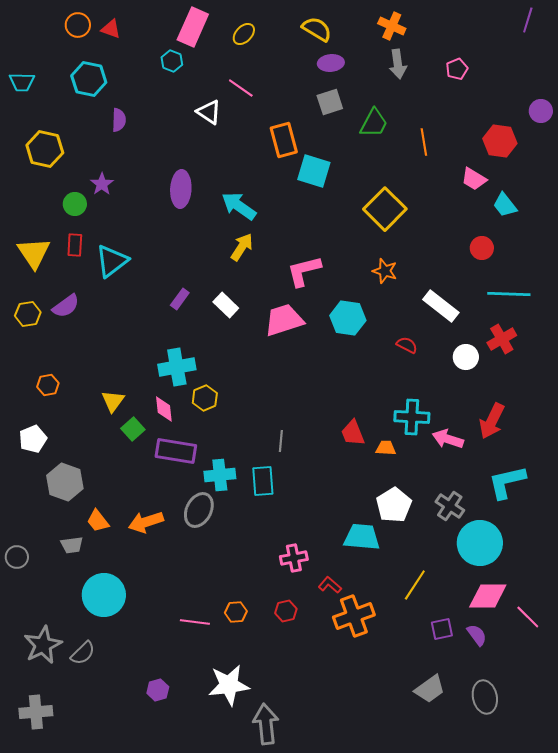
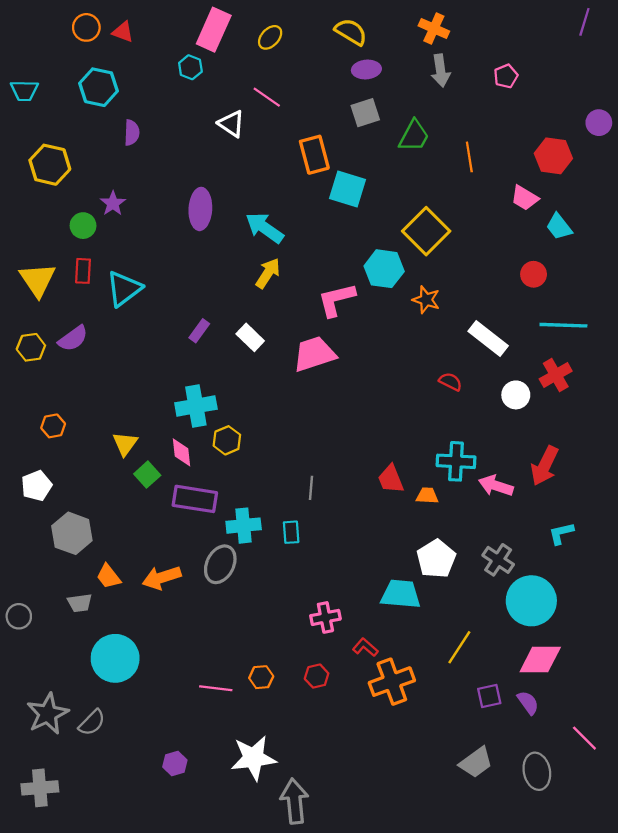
cyan hexagon: (348, 318) -> (384, 269), moved
cyan rectangle: (263, 481) -> (291, 532), size x0.7
cyan L-shape: (507, 482) -> (561, 533), size x0.6
pink line: (528, 617) -> (584, 738), moved

